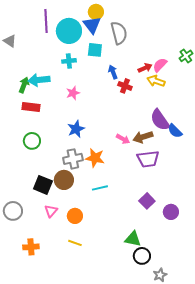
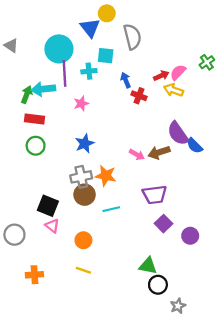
purple line: (46, 21) -> (65, 73), moved
blue triangle: (92, 25) -> (90, 28), moved
cyan circle: (69, 31) -> (59, 49), moved
cyan cross: (69, 61) -> (89, 71), moved
green circle: (32, 141) -> (36, 146), moved
purple trapezoid: (148, 159) -> (155, 195), moved
brown circle: (64, 180) -> (85, 195), moved
pink triangle: (51, 211) -> (52, 226), moved, turned -32

